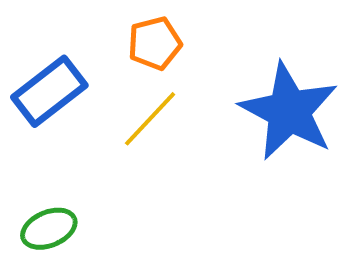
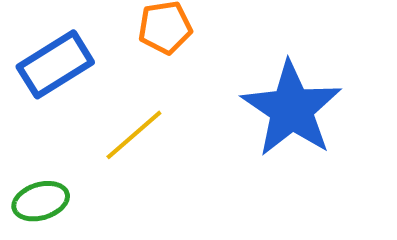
yellow line: (150, 119) -> (134, 135), moved

